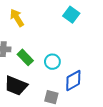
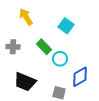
cyan square: (71, 15) -> (66, 26), moved
green rectangle: (25, 57) -> (44, 47), moved

